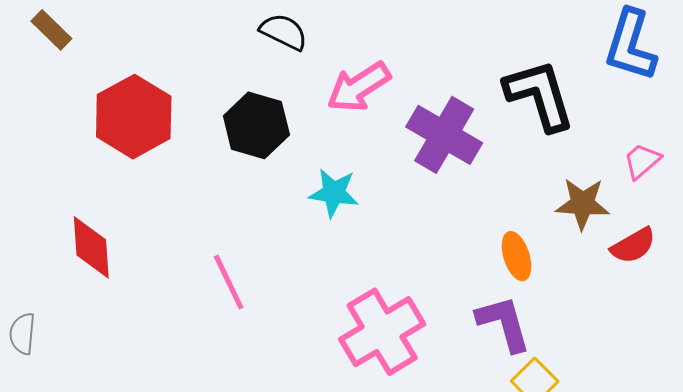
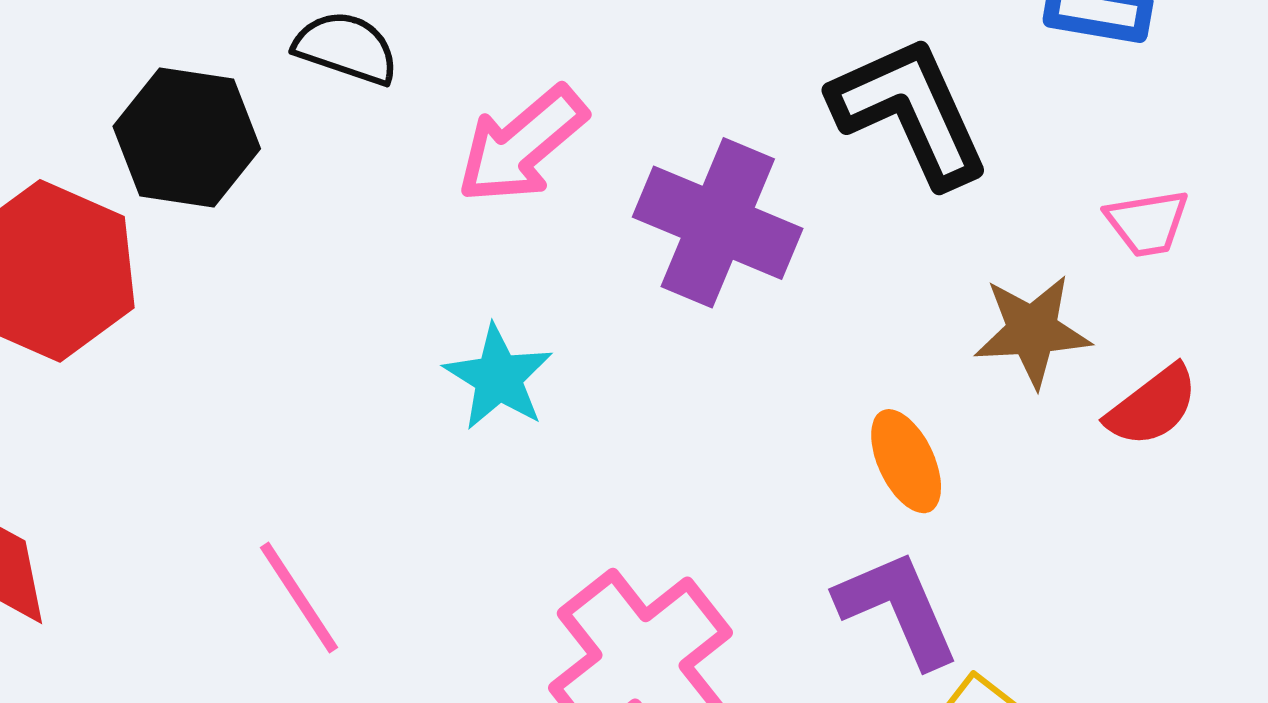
black hexagon: (256, 125) -> (187, 138), moved
pink trapezoid: (642, 161) -> (1147, 223), turned -141
cyan star: (334, 193) -> (498, 377), turned 30

